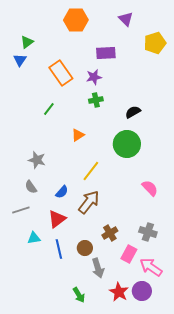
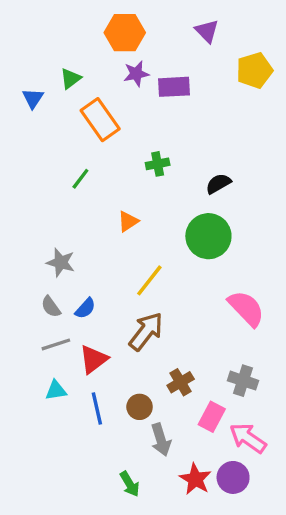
green triangle: (27, 42) -> (71, 79), moved
purple star: (94, 77) -> (136, 74), moved
pink semicircle: (150, 188) -> (246, 308), size x1.4
blue semicircle: (62, 192) -> (85, 308), moved
gray line: (21, 210) -> (56, 344), moved

